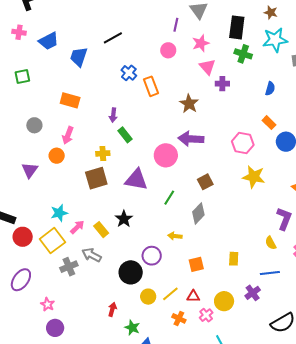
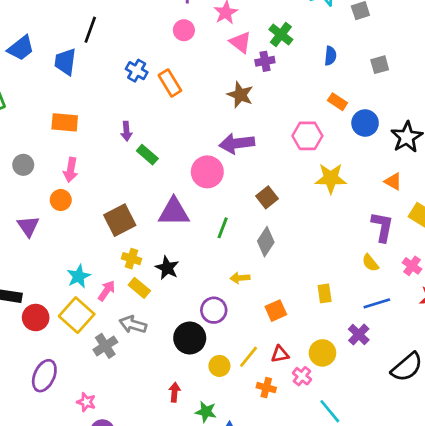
black line: (113, 38) -> (90, 30), moved, turned -30
green cross: (243, 54) -> (281, 34), moved, turned 30
brown star: (189, 104) -> (240, 95), moved
yellow cross: (103, 153) -> (131, 259), moved, turned 32

